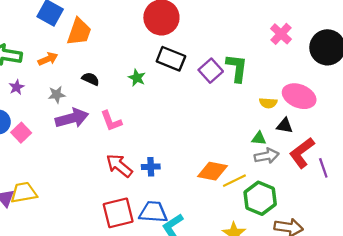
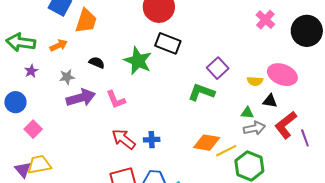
green L-shape: (237, 68) -> (201, 92), moved, turned -76
purple square: (211, 71) -> (218, 68), moved
green star: (137, 78) -> (138, 61), size x1.8
pink square: (21, 133) -> (33, 129), moved

